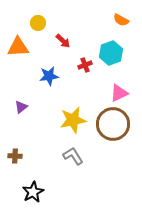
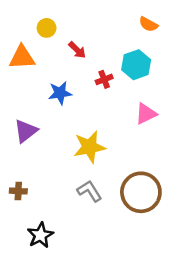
purple triangle: (21, 107) -> (26, 131), size x1.5
brown circle: (113, 124) -> (141, 192), moved

